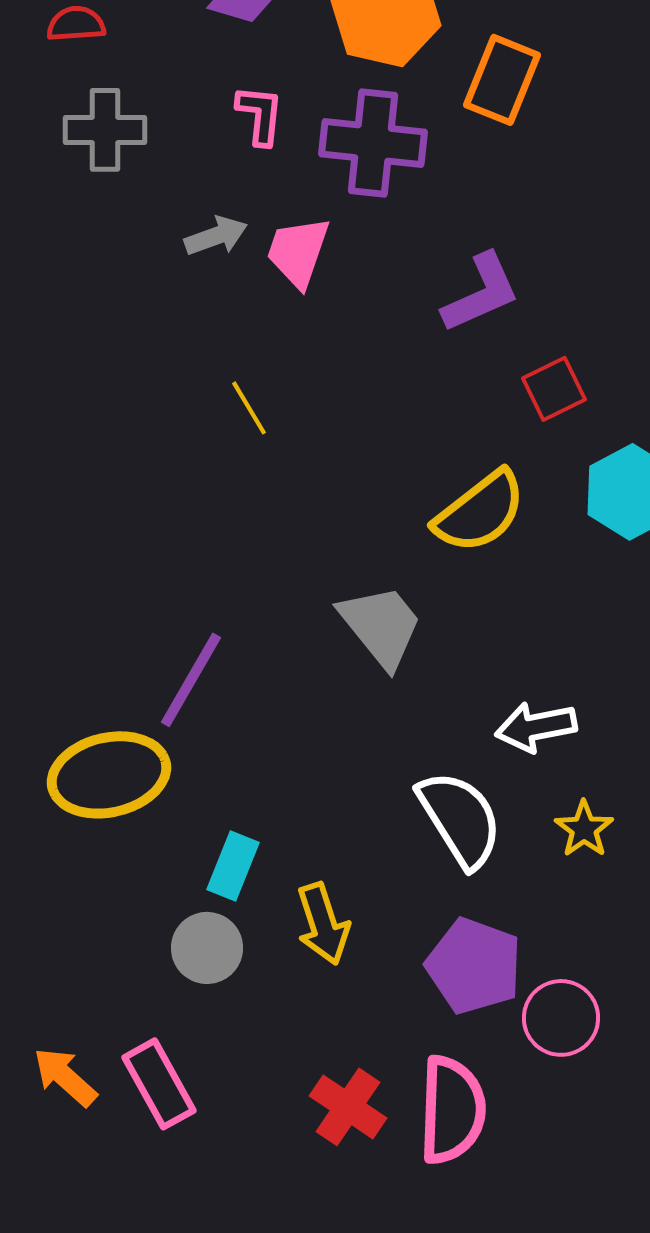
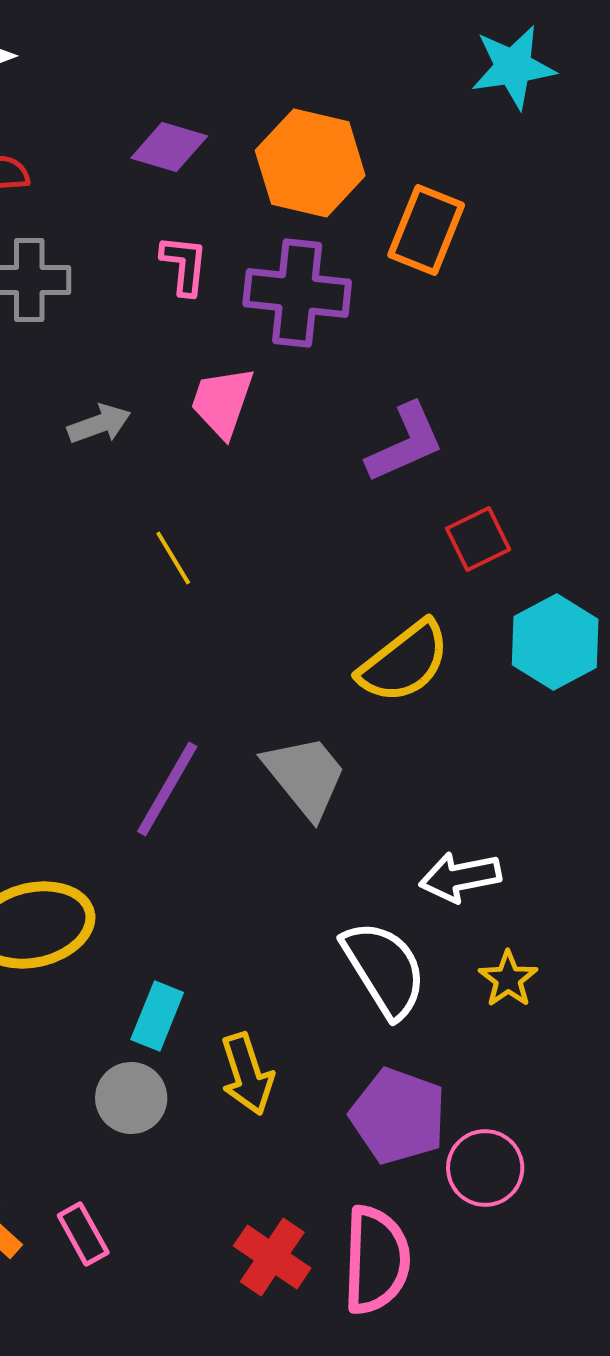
gray arrow: (216, 236) -> (99, 424), moved
purple line: (191, 680) -> (167, 789), moved
pink rectangle: (159, 1084) -> (83, 1234), size x0.7

